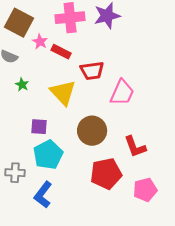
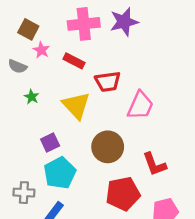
brown square: (19, 23) -> (28, 29), size x0.7
pink star: (40, 42) -> (41, 50), moved
purple square: (39, 127) -> (50, 143), turned -30

